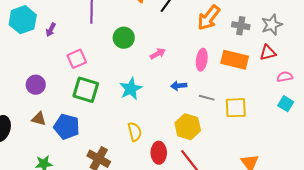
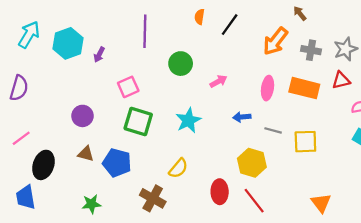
yellow semicircle: (135, 132) -> (178, 168), moved, turned 54

